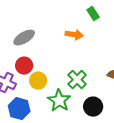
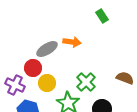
orange arrow: (74, 35) -> (72, 42), moved
gray ellipse: (24, 38) -> (47, 49), moved

